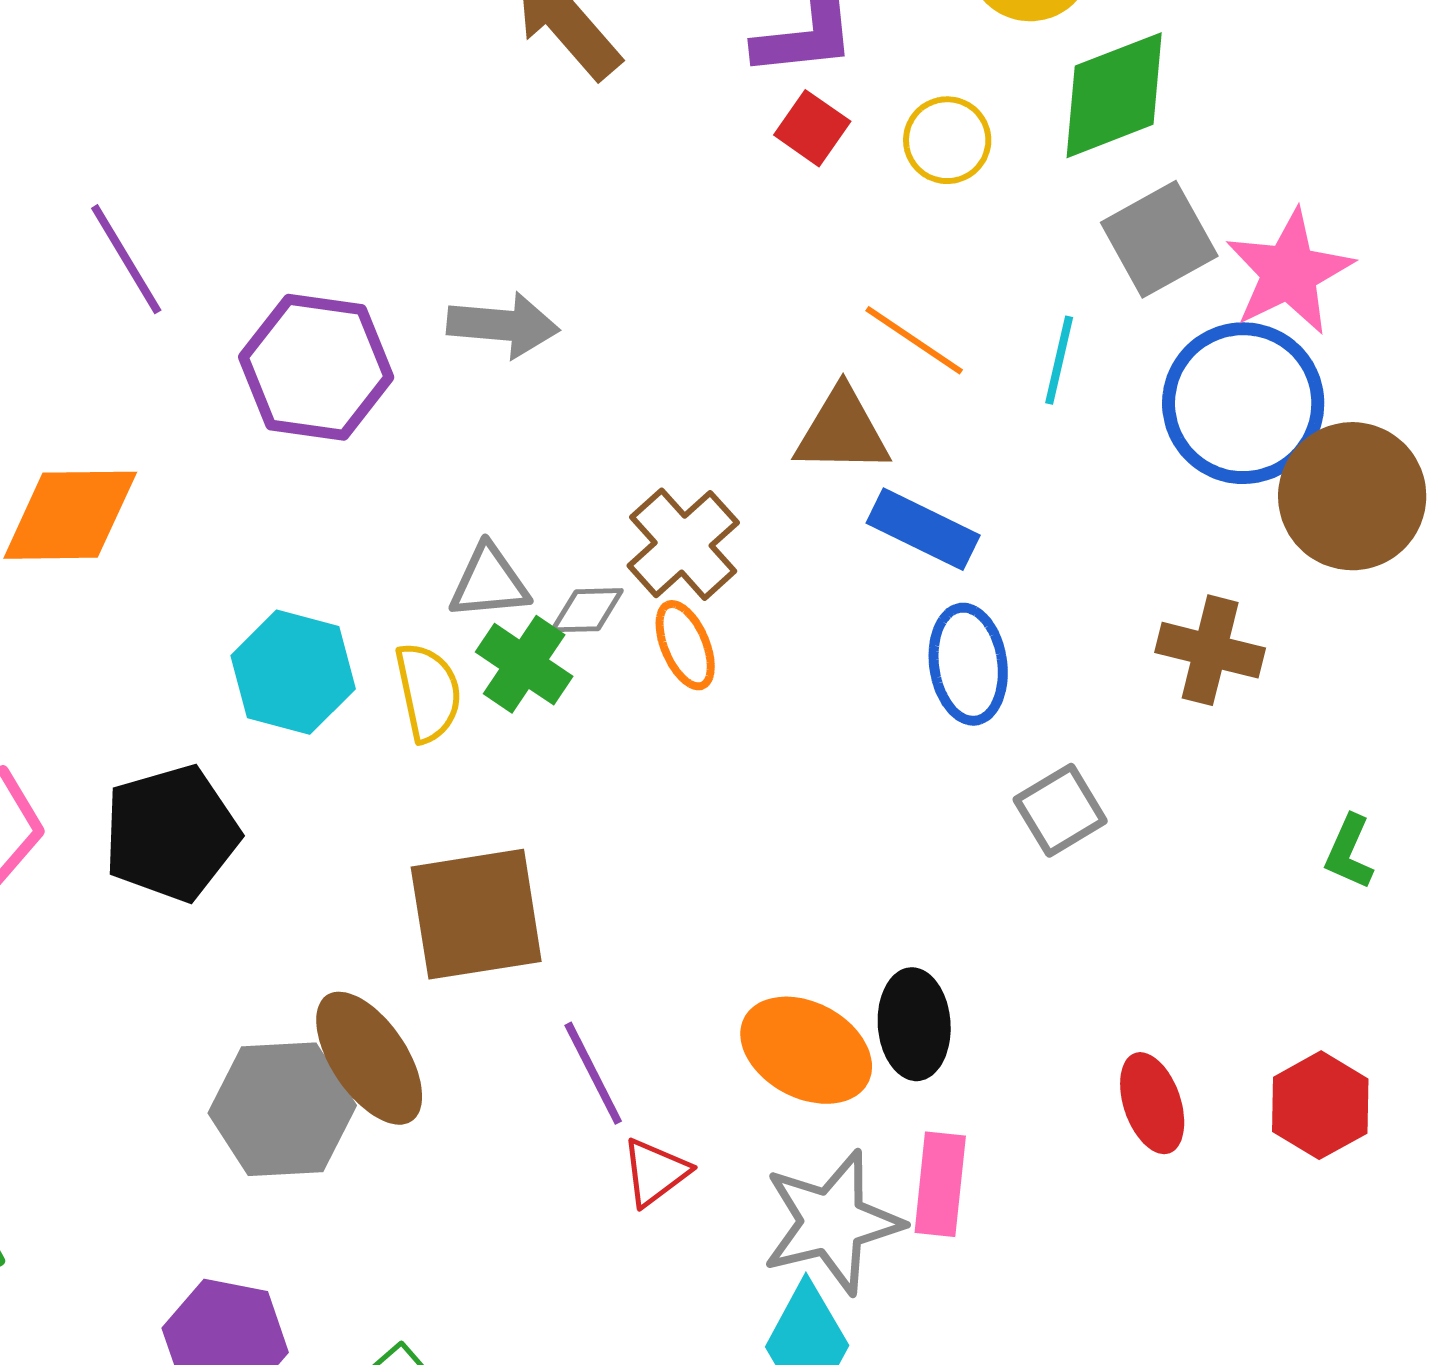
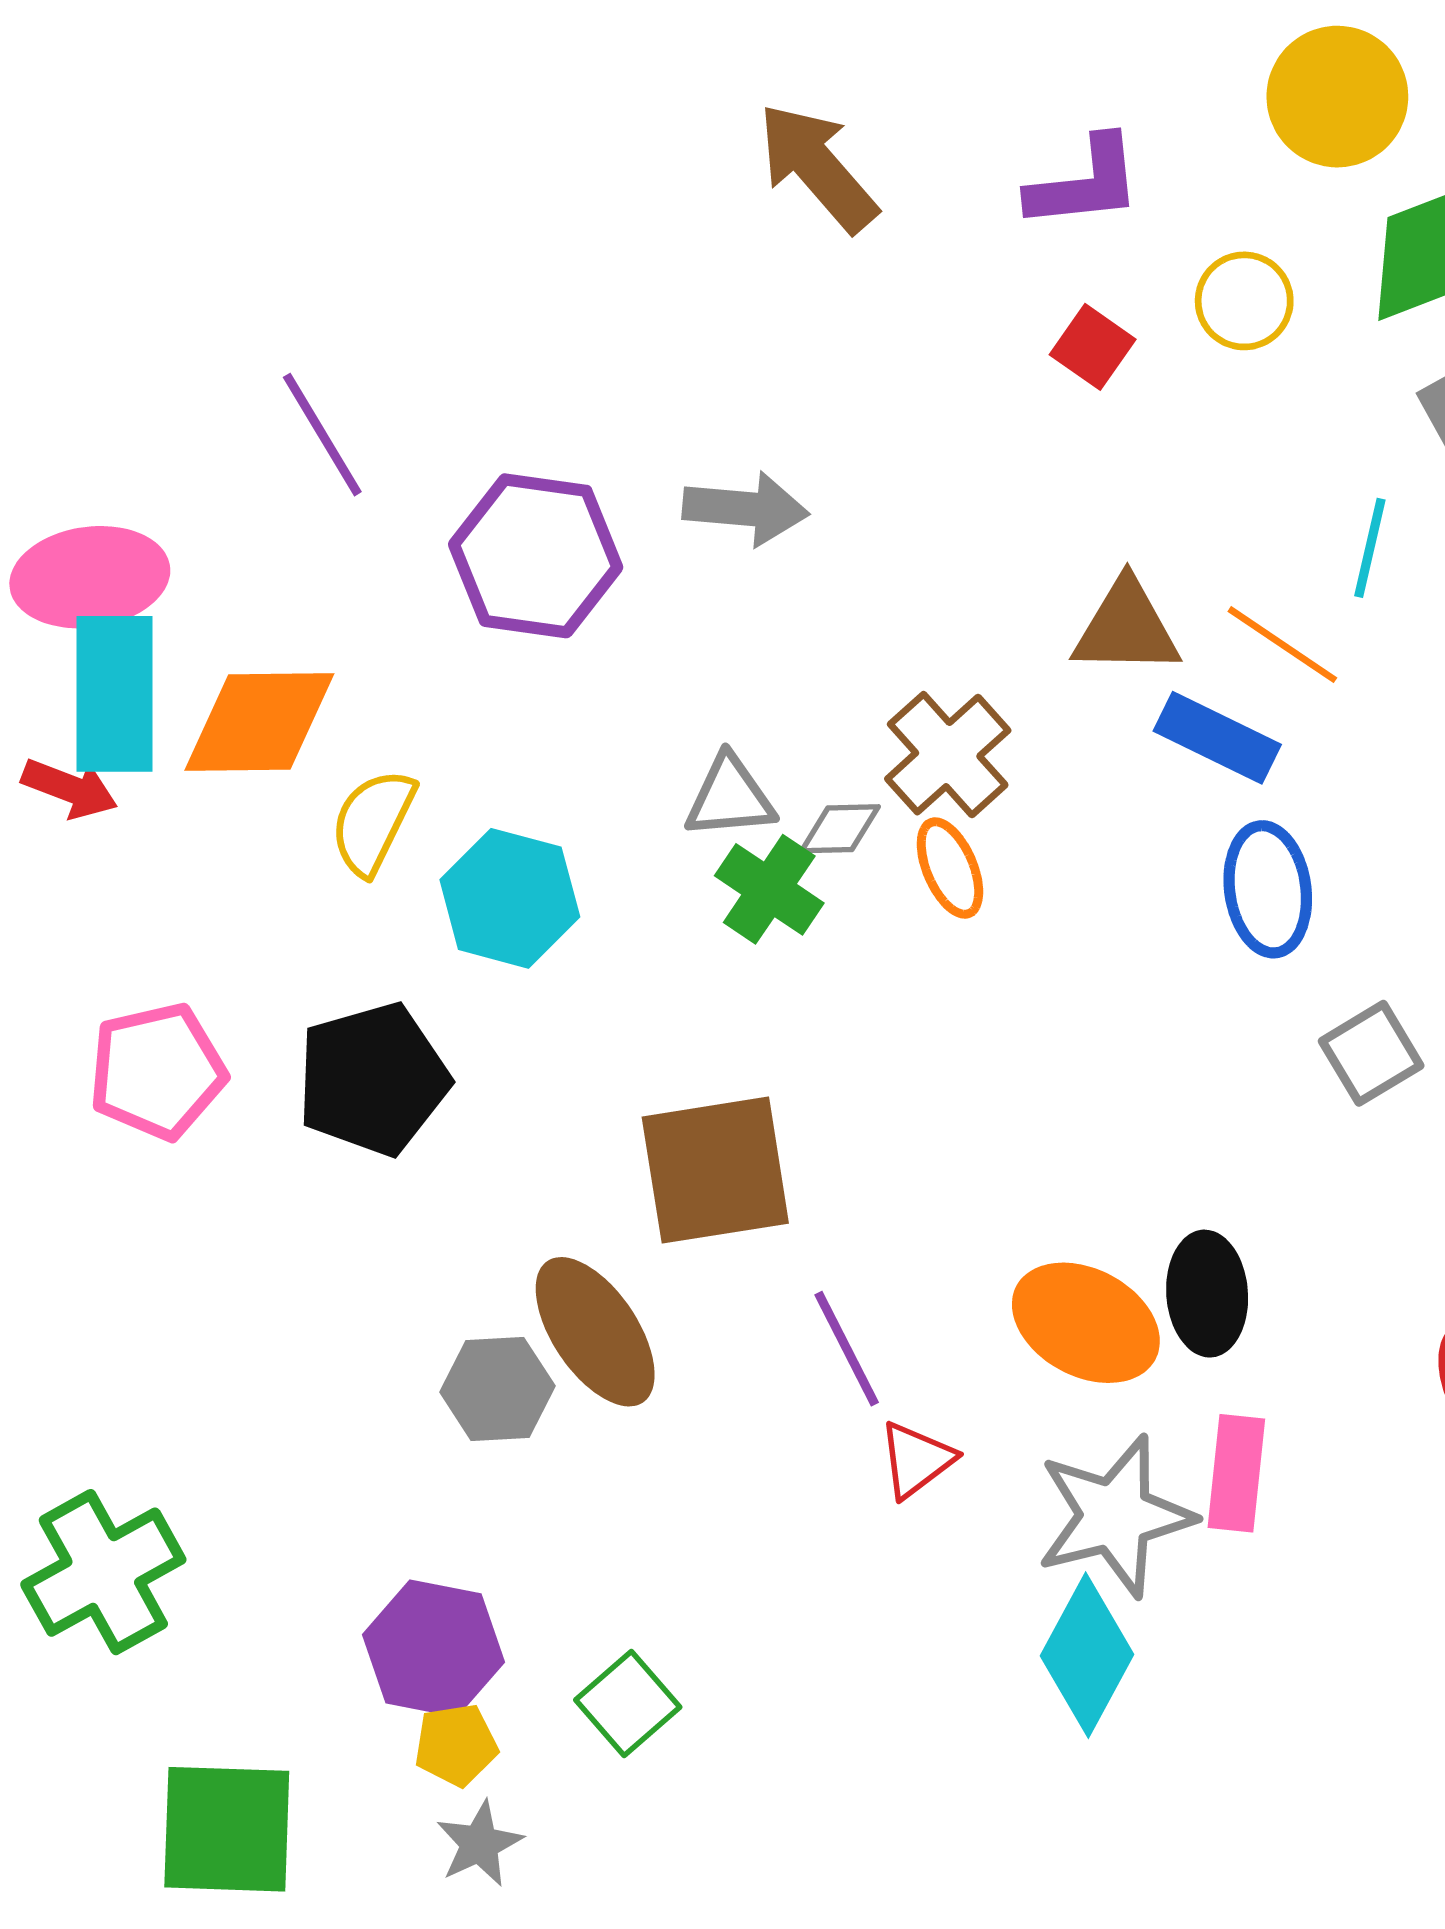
red square: (812, 128) -> (1093, 347), moved
orange line: (914, 340) -> (1282, 645), moved
yellow semicircle: (428, 692) -> (373, 822), moved, turned -142
gray hexagon: (282, 1109) -> (497, 1389), size x0.7

